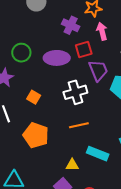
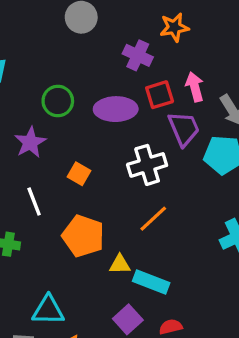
pink arrow: (102, 31) -> (195, 87), moved
orange line: (79, 125) -> (153, 219), turned -30
cyan rectangle: (98, 154) -> (151, 282), moved
yellow triangle: (72, 165) -> (120, 264), moved

